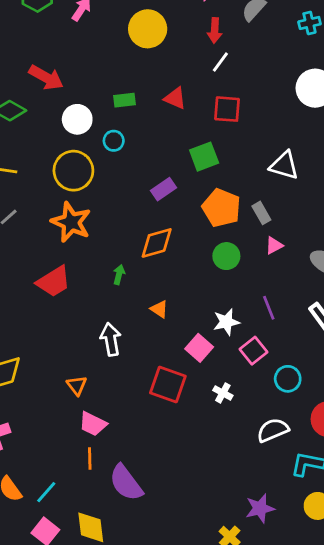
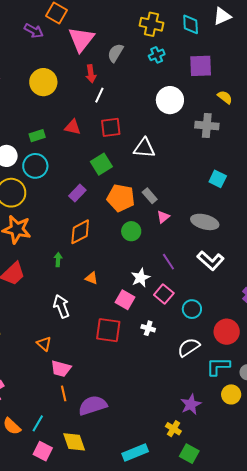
cyan circle: (114, 141) -> (35, 166), size x1.6
white triangle: (284, 165) -> (144, 148), moved
purple semicircle: (126, 483) -> (93, 405), turned 120

